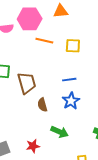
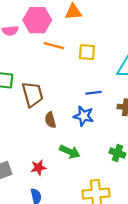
blue line: (69, 80) -> (94, 93), moved
blue star: (71, 101) -> (84, 116), turned -30

